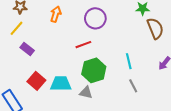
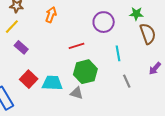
purple circle: (95, 18) -> (104, 22), moved
cyan line: (129, 61) -> (118, 53), moved
gray line: (133, 86) -> (127, 81), moved

